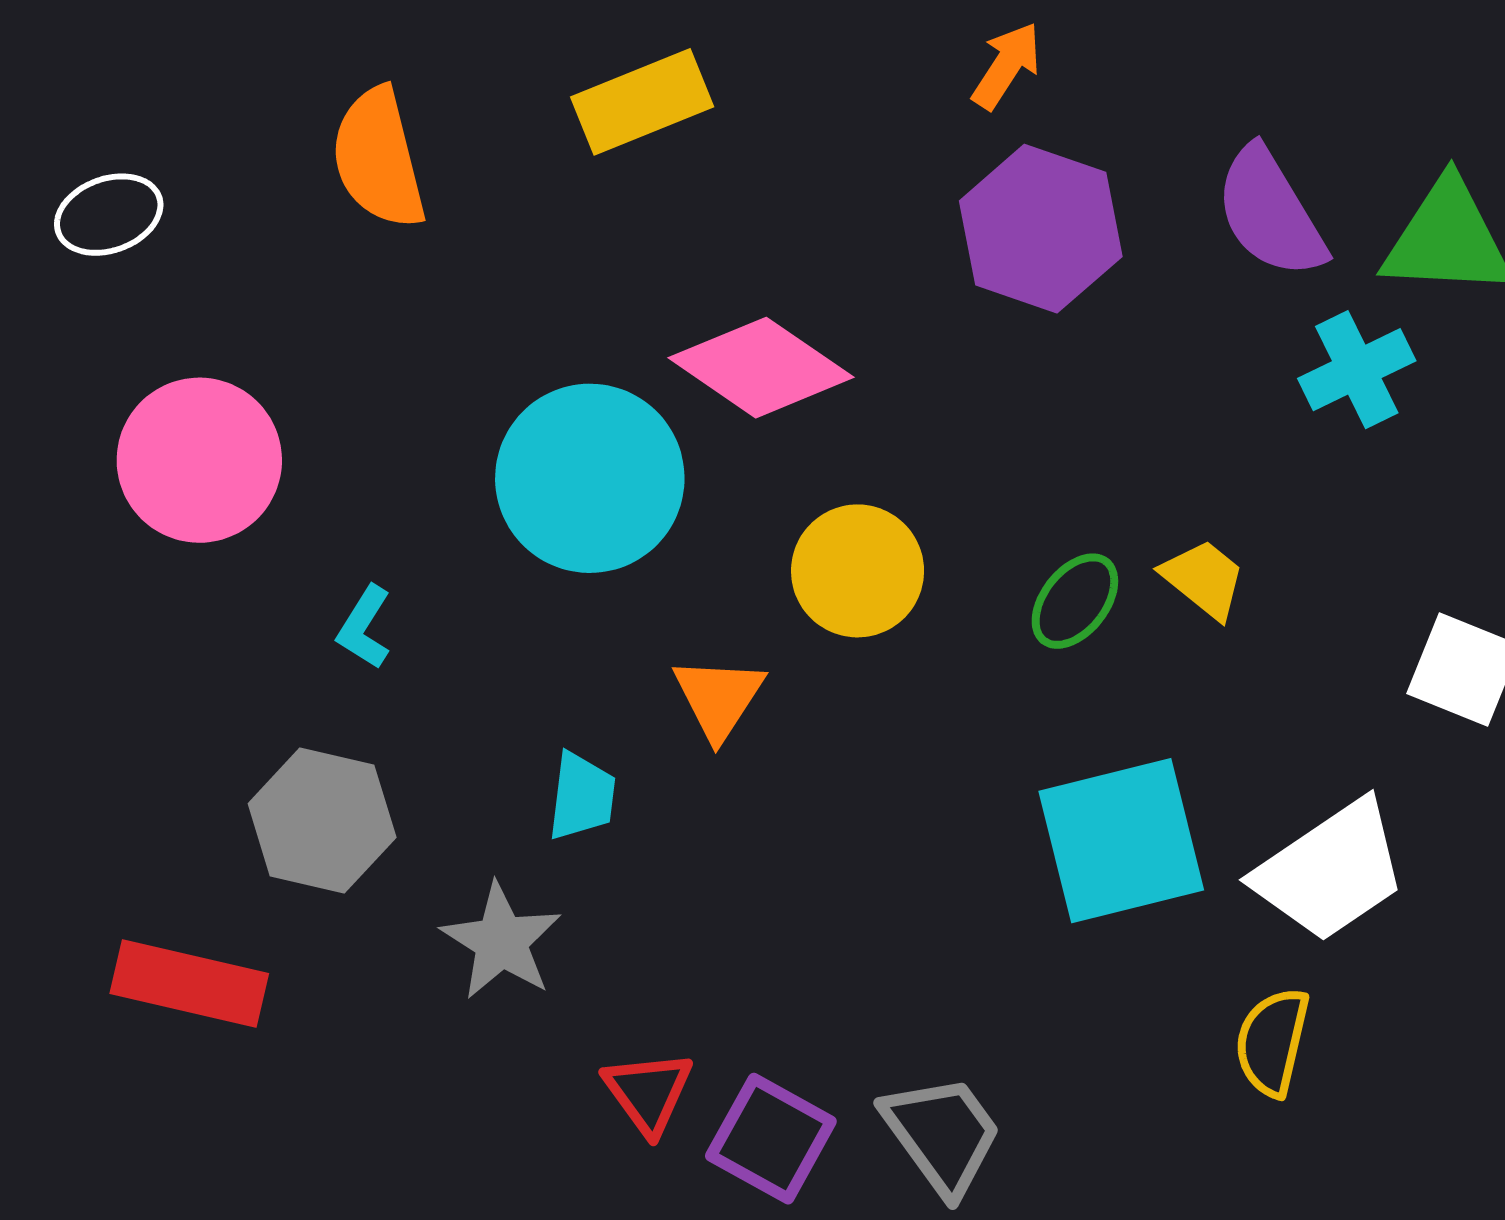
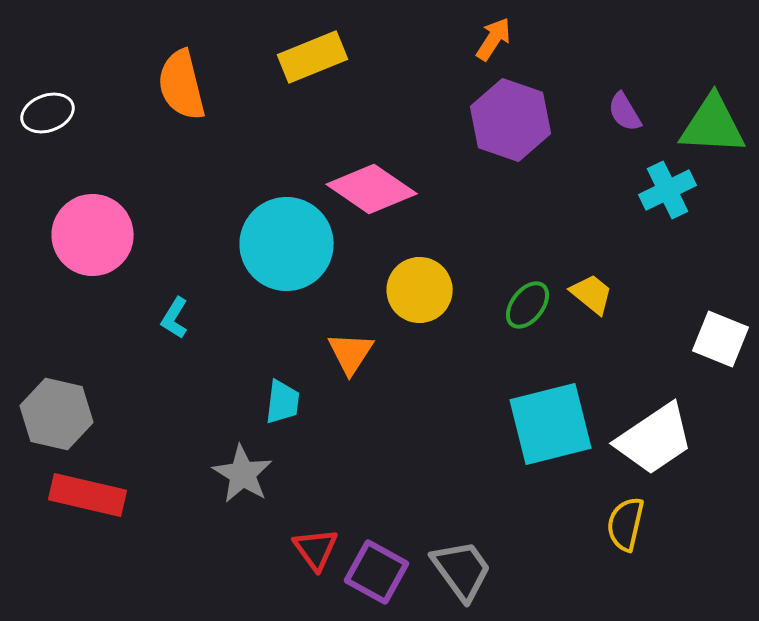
purple semicircle: (1270, 213) -> (625, 112), size x0.6
gray hexagon: (322, 821) -> (57, 414), moved

